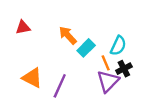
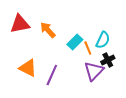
red triangle: (23, 27) -> (20, 24), size x1.5
orange arrow: (68, 35) -> (48, 30), moved
orange line: (106, 63) -> (88, 48), moved

